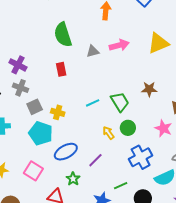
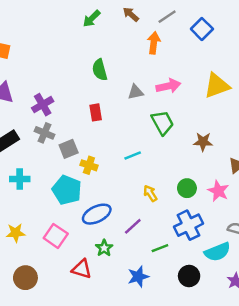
green semicircle: (63, 35) -> (100, 70), size x0.7
purple cross: (18, 65) -> (43, 105), turned 30
green trapezoid: (120, 102) -> (162, 123), moved
gray square: (35, 107) -> (69, 149), moved
green circle: (128, 128) -> (187, 188), moved
green line: (121, 186) -> (160, 248), moved

